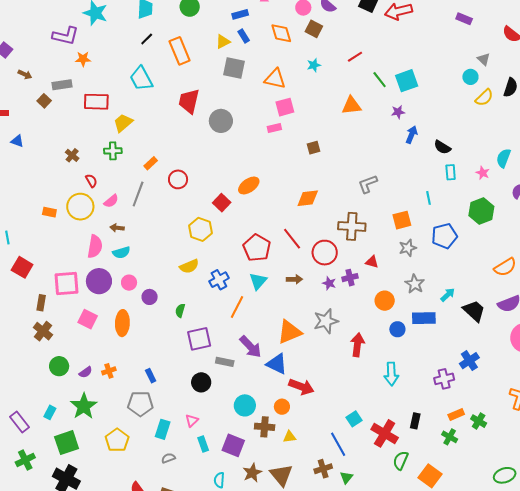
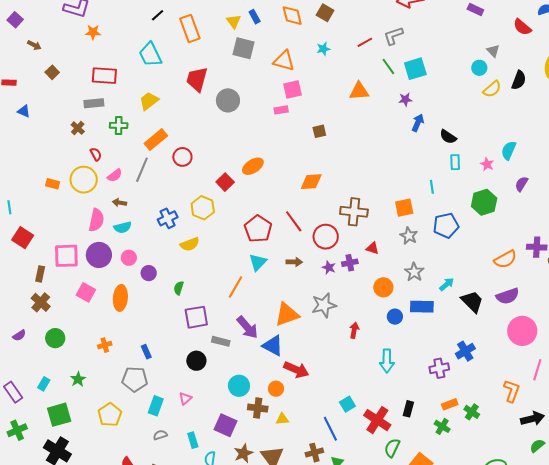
yellow triangle: (223, 42) -> (234, 21), turned -42
gray rectangle: (62, 85) -> (94, 103), moved
yellow trapezoid: (123, 123) -> (149, 101), moved
orange rectangle: (151, 163) -> (156, 140), size x1.6
gray L-shape: (368, 184) -> (393, 36), moved
gray star: (408, 248) -> (409, 236), turned -30
blue cross: (219, 280) -> (168, 218), moved
red arrow: (357, 345) -> (354, 330), size x0.7
purple semicircle: (86, 372) -> (19, 335), moved
green star: (84, 406) -> (78, 379), size x0.6
cyan rectangle: (203, 444) -> (193, 440), moved

